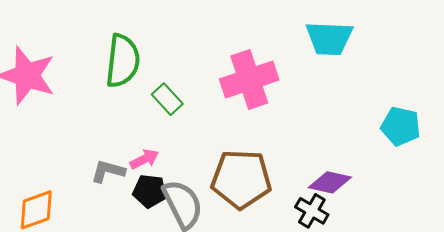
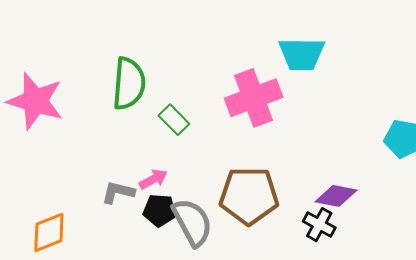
cyan trapezoid: (329, 38) -> (302, 54), moved

